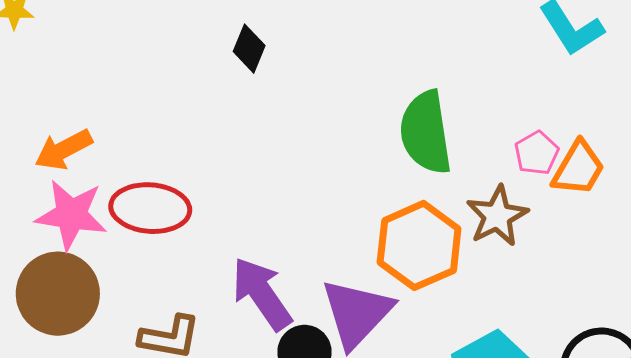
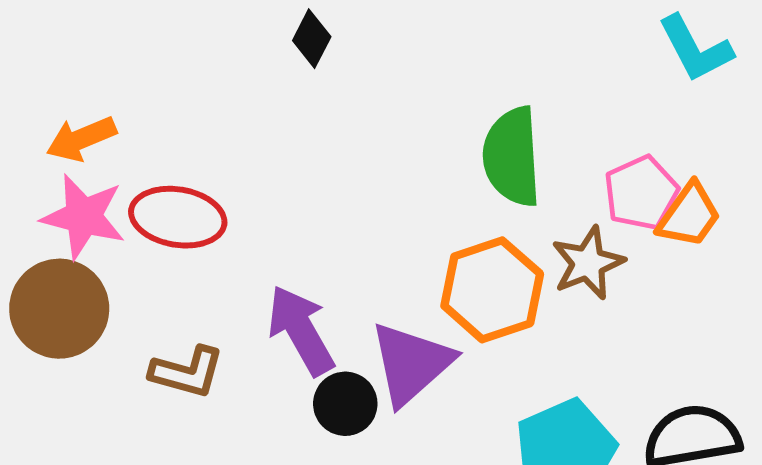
pink pentagon: (537, 153) -> (641, 193), size x1.4

